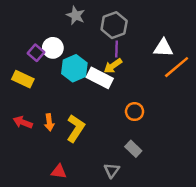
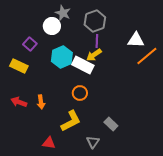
white circle: (53, 48) -> (52, 26), moved
orange circle: (135, 112) -> (80, 93), moved
yellow L-shape: (76, 128) -> (71, 121), moved, turned 30

